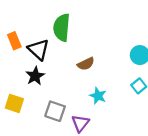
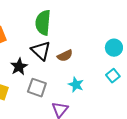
black triangle: (39, 50) -> (41, 51), moved
gray square: (55, 111) -> (37, 88), moved

